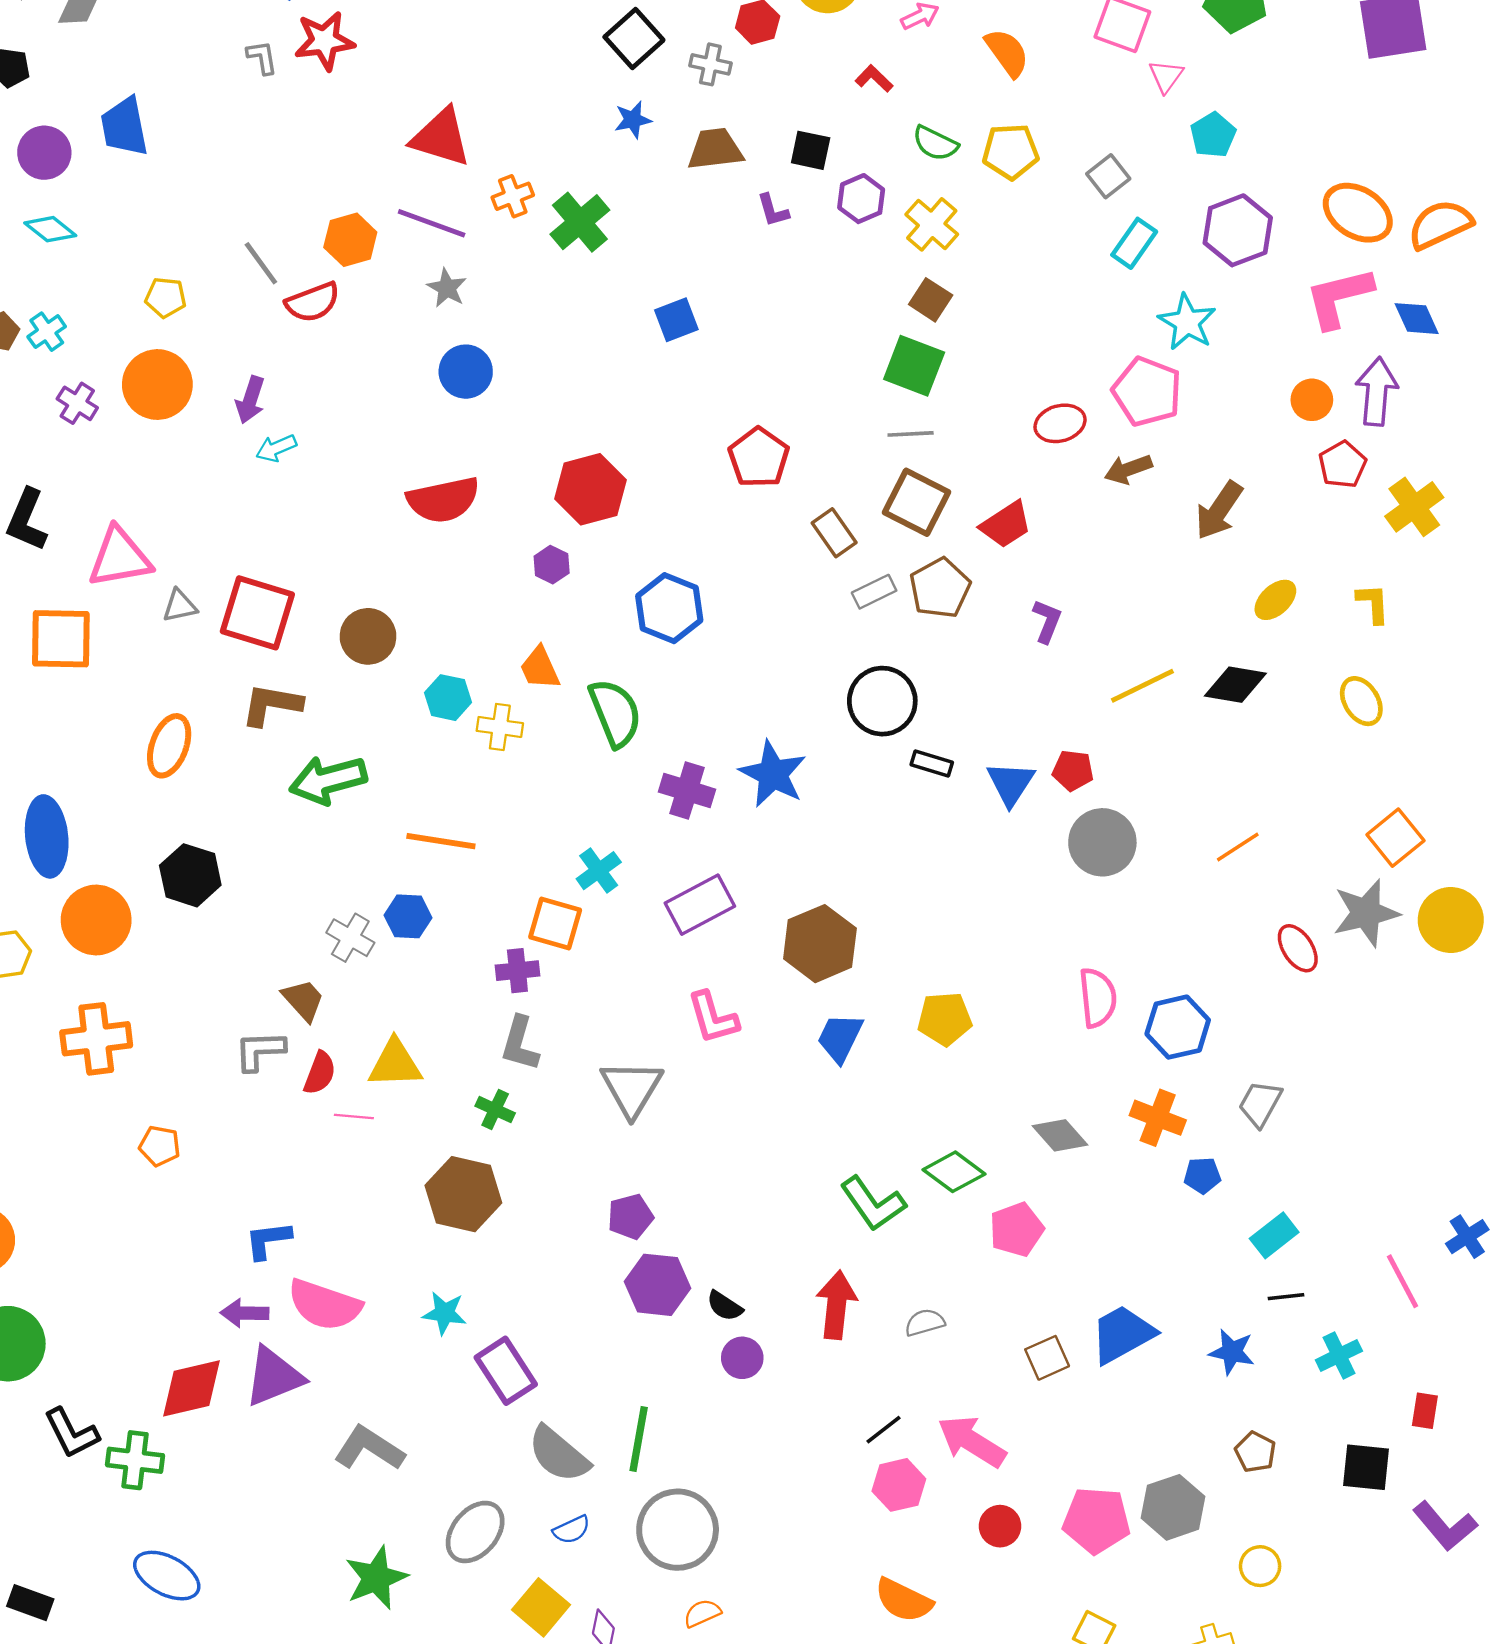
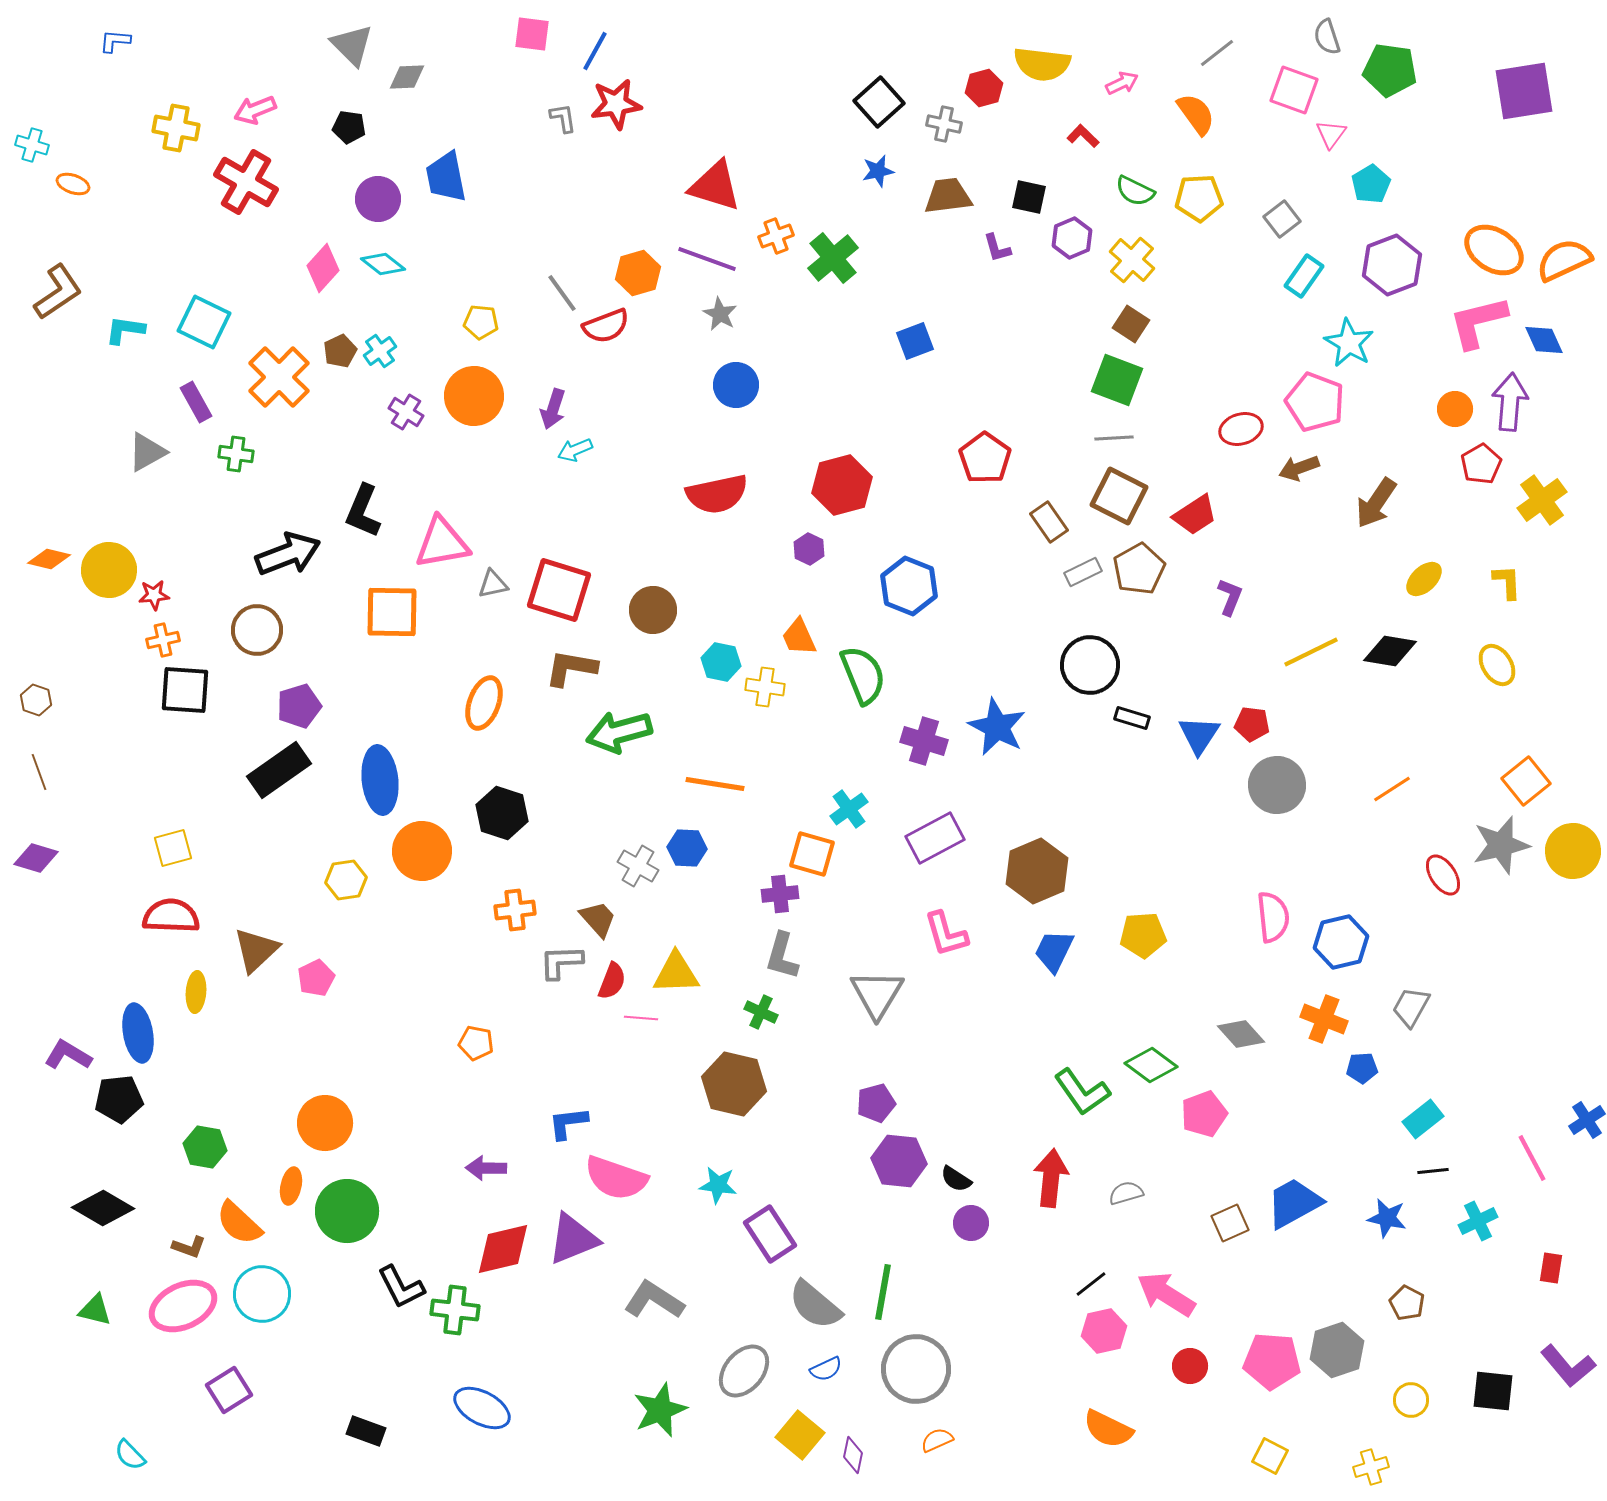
orange cross: (96, 1039) -> (515, 910), moved, size x0.7
purple arrow: (244, 1313) -> (486, 1168), moved
black square: (1366, 1467) -> (1493, 1391), moved

